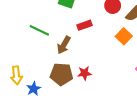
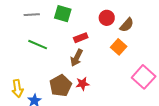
brown arrow: (64, 45) -> (77, 58), moved
brown pentagon: (61, 74) -> (61, 86), turned -30

